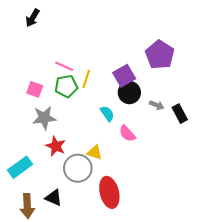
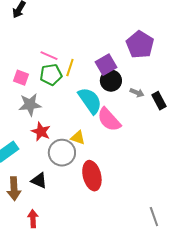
cyan semicircle: (107, 114) -> (90, 101), size x1.8
pink semicircle: (127, 134) -> (109, 120), size x1.5

